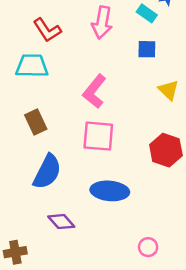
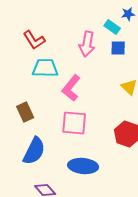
pink arrow: (102, 22) -> (87, 44), moved
blue square: (147, 49) -> (118, 48), moved
cyan trapezoid: (32, 66) -> (45, 68), moved

